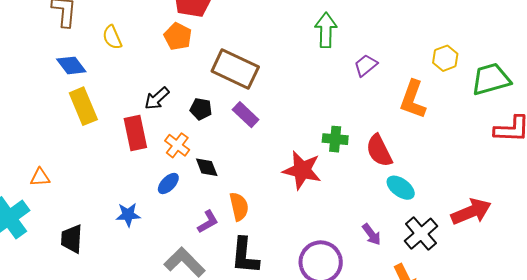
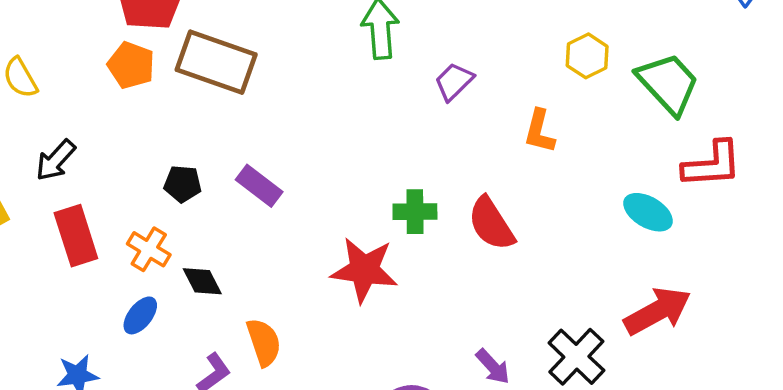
brown rectangle: (235, 69) -> (216, 62), moved
green trapezoid: (491, 79) -> (668, 83), turned 69
black arrow: (157, 98) -> (56, 160), moved
orange L-shape: (413, 99) -> (539, 131), size x0.7
cyan ellipse: (401, 188) -> (648, 212), moved

